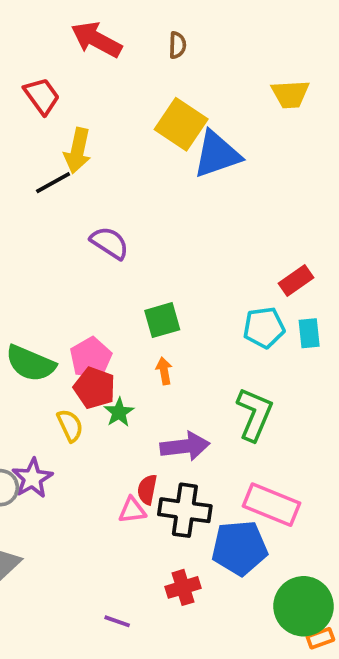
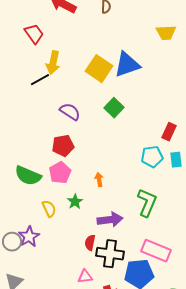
yellow square: (181, 124) -> (99, 69), moved
red rectangle: (296, 281) -> (169, 132), turned -30
green square: (162, 320) -> (114, 108), moved, turned -30
red pentagon: (95, 388) -> (63, 146), moved, turned -30
pink triangle: (132, 510) -> (85, 277), moved

